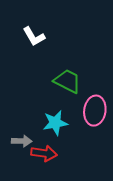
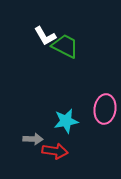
green trapezoid: (67, 81) -> (65, 46), moved

